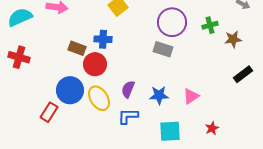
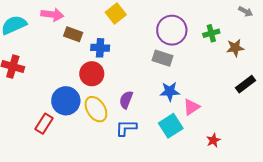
brown rectangle: (77, 48) -> (73, 34), moved
blue star: (159, 95) -> (170, 91), moved
cyan square: (170, 131) -> (171, 126), moved, turned -30

